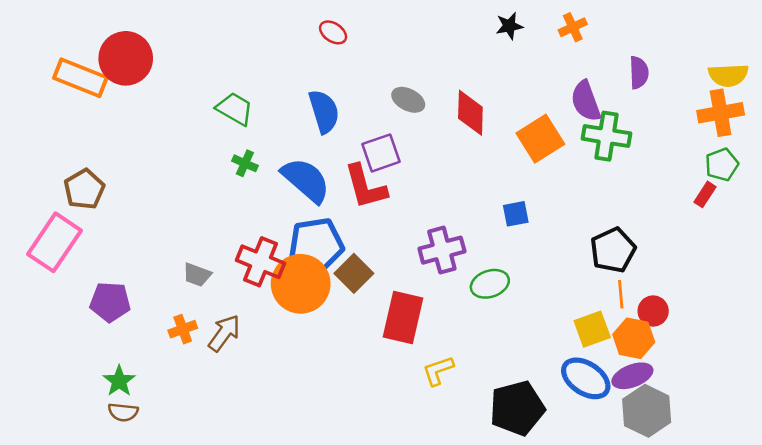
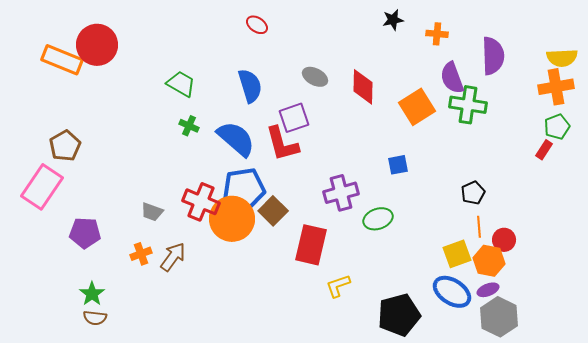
orange cross: (573, 27) -> (437, 34), moved, turned 30
purple semicircle: (639, 73) -> (493, 56), size x1.5
black pentagon: (613, 250) -> (473, 193), size x0.7
purple ellipse: (632, 376) -> (488, 290), size x0.7

